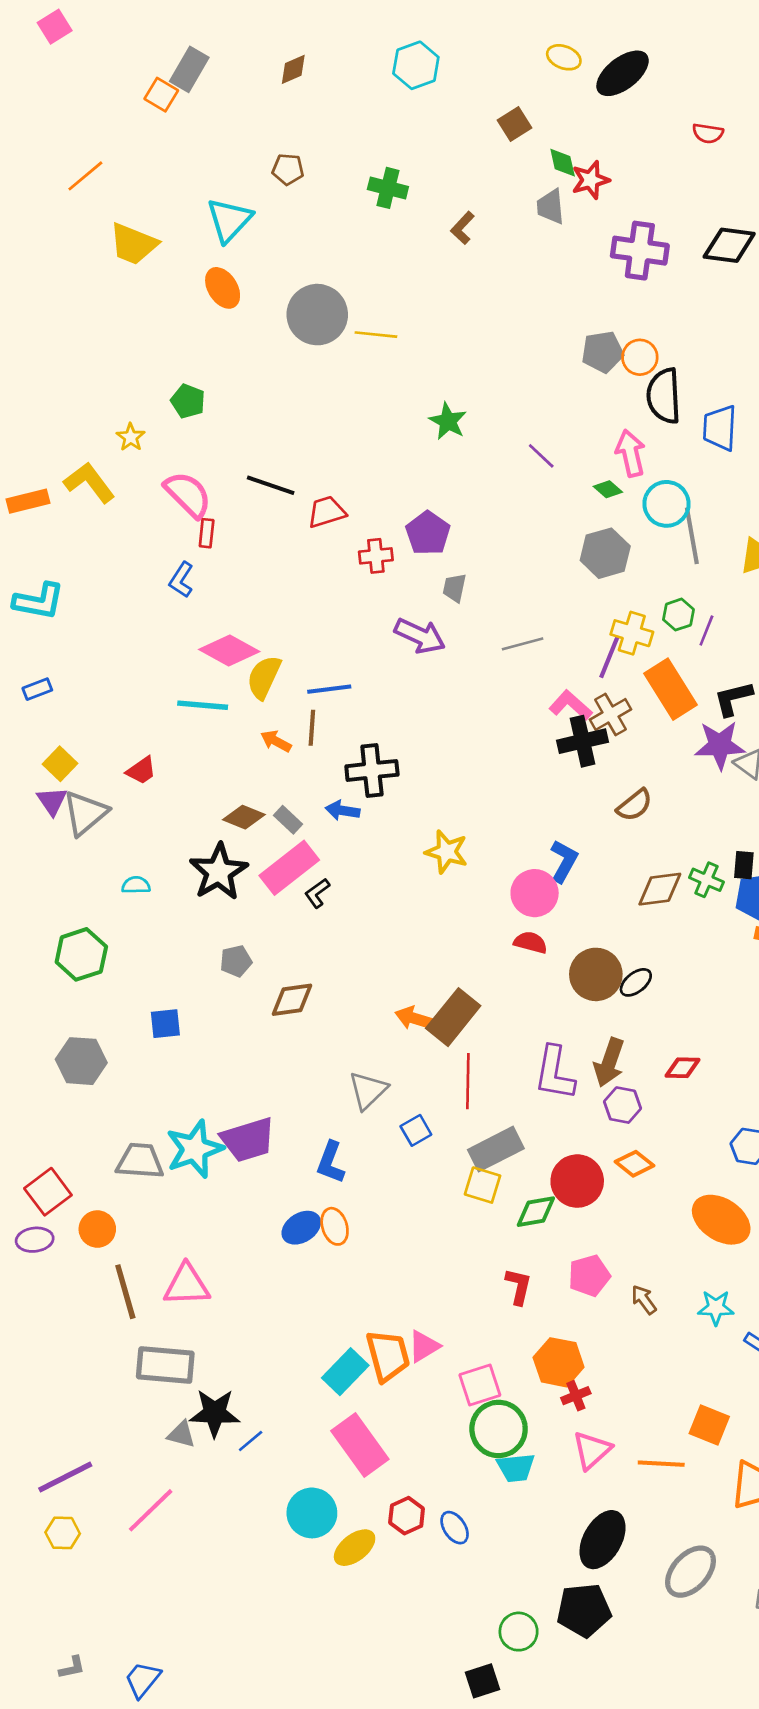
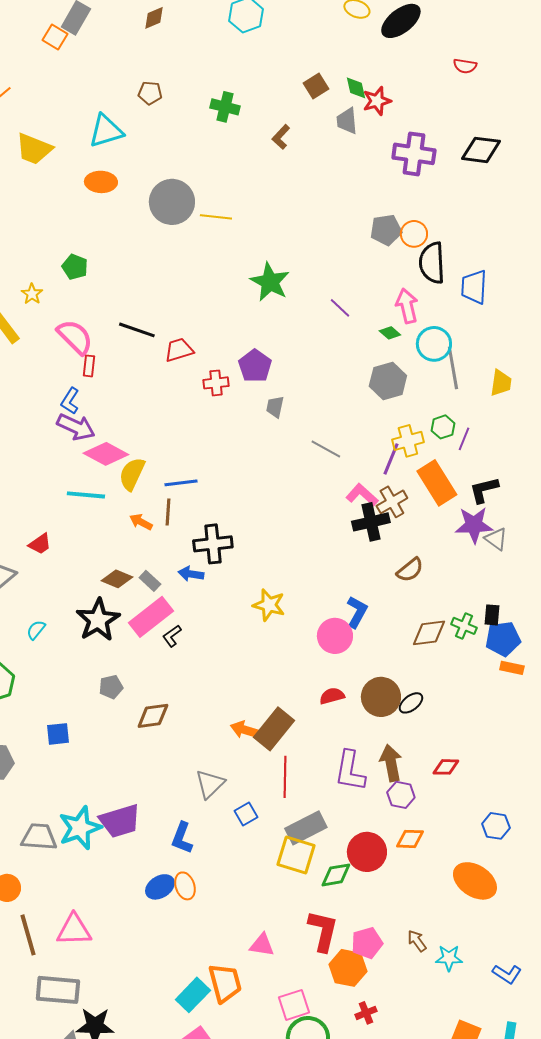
brown square: (515, 124) -> (316, 86), moved
cyan triangle: (229, 220) -> (106, 131), turned 30
orange ellipse: (223, 288) -> (101, 182), turned -56
green star: (448, 421) -> (270, 282), size x1.4
yellow cross: (632, 633) -> (408, 441), turned -32
purple arrow: (420, 636) -> (76, 427), moved
gray line: (523, 644) -> (326, 449), turned 44
cyan semicircle: (136, 885) -> (36, 630), turned -50
red semicircle: (531, 942) -> (332, 696), moved, turned -30
brown arrow: (609, 1062) -> (391, 763), turned 150
orange diamond: (635, 1164) -> (410, 839), turned -36
yellow square: (483, 1185) -> (296, 855), size x1.4
pink pentagon: (589, 1276) -> (367, 943), moved
red L-shape: (519, 1286) -> (323, 931), size x1.5
cyan star: (716, 1308) -> (449, 958), moved
pink triangle: (424, 1346) -> (262, 945), moved, turned 40
orange hexagon: (559, 1362) -> (348, 968), moved

